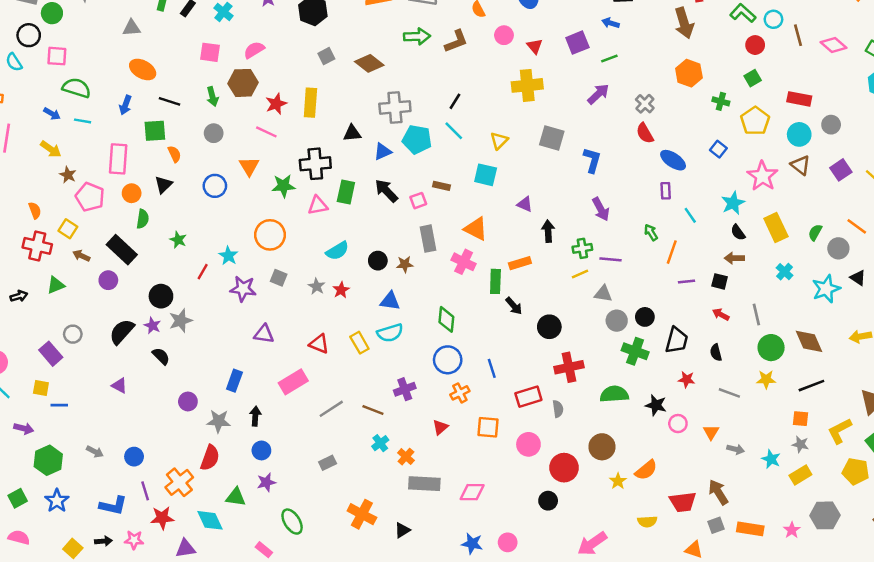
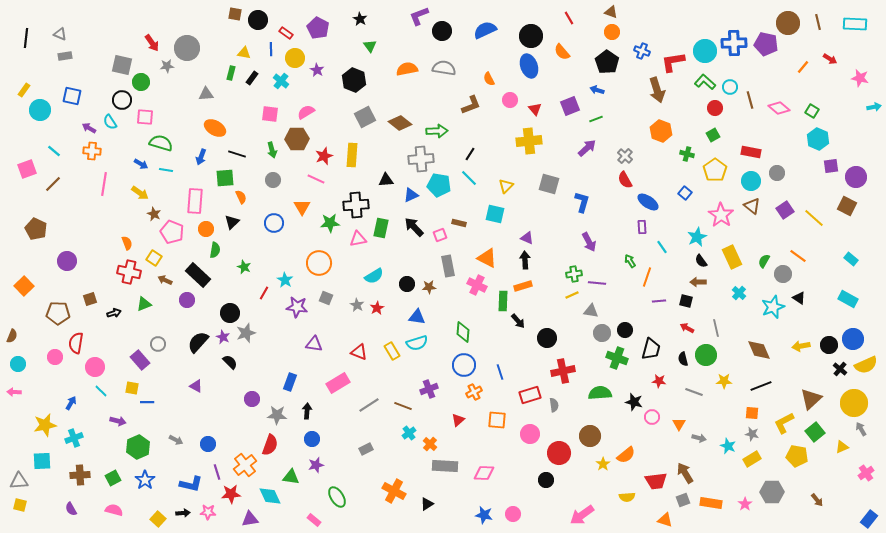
green arrow: (417, 36) -> (437, 131), moved
gray square: (326, 56) -> (365, 117), size x1.5
black arrow: (548, 231) -> (525, 260), moved
green circle: (771, 348) -> (706, 355), moved

